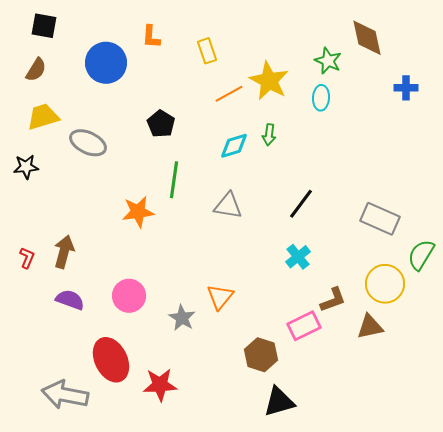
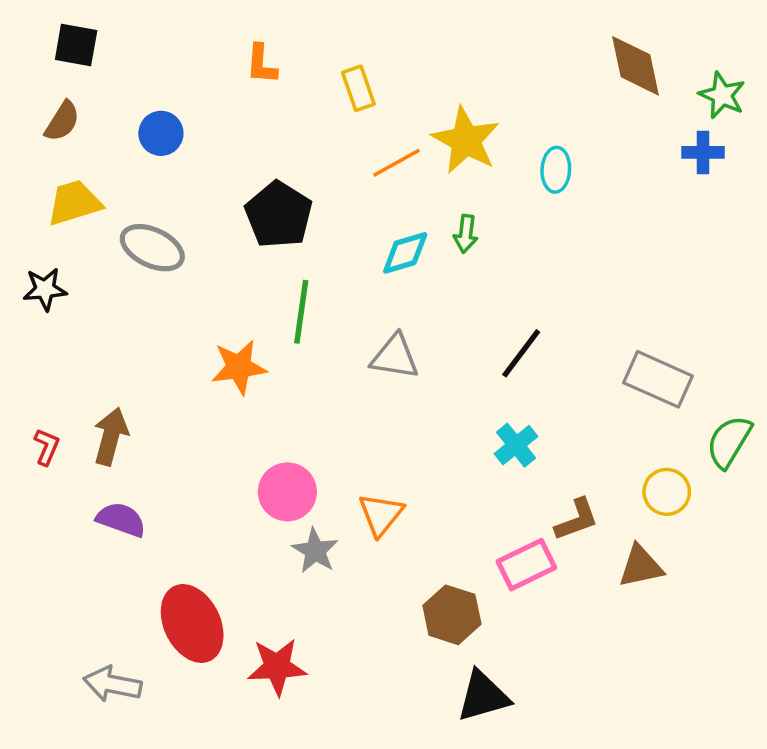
green star: (328, 61) -> (722, 95), moved
blue circle: (106, 63) -> (161, 133), moved, size x0.6
black pentagon: (161, 124) -> (279, 215), size x1.4
yellow circle: (385, 284) -> (667, 492), size x0.7
pink circle: (129, 296) -> (287, 492), moved
gray arrow: (65, 395) -> (112, 684), size x0.7

